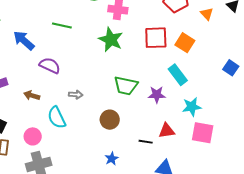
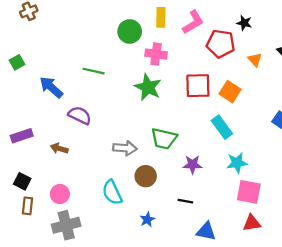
gray arrow: (76, 95) -> (125, 148), moved, size x1.5
purple star: (157, 95) -> (192, 165), moved
cyan semicircle: (57, 117) -> (112, 192), moved
red triangle: (167, 131) -> (252, 223), moved

